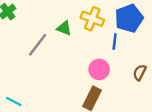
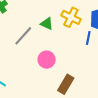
pink circle: (99, 69) -> (47, 60), moved

